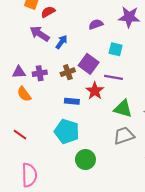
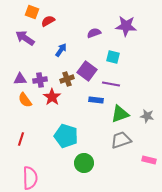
purple arrow: (40, 34) -> (25, 38), moved
red star: (95, 91) -> (52, 97), moved
blue rectangle: (72, 101) -> (96, 100), moved
green triangle: (123, 109) -> (120, 114), turned -36
red line: (20, 135) -> (21, 139), turned 72

